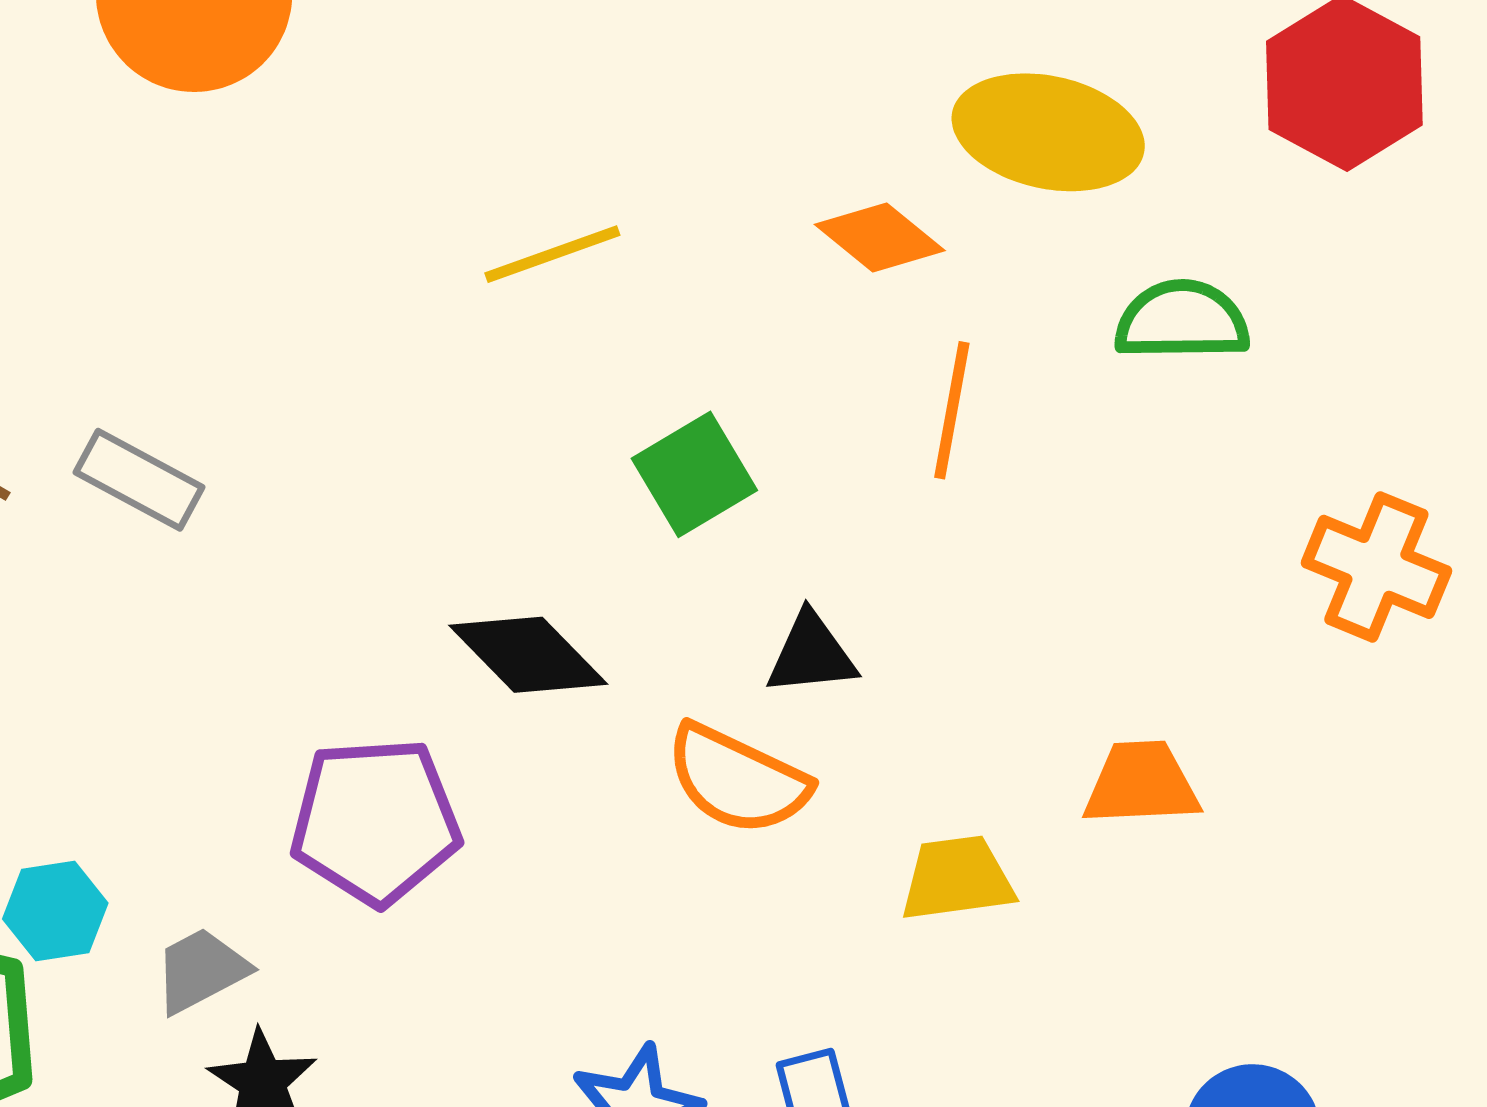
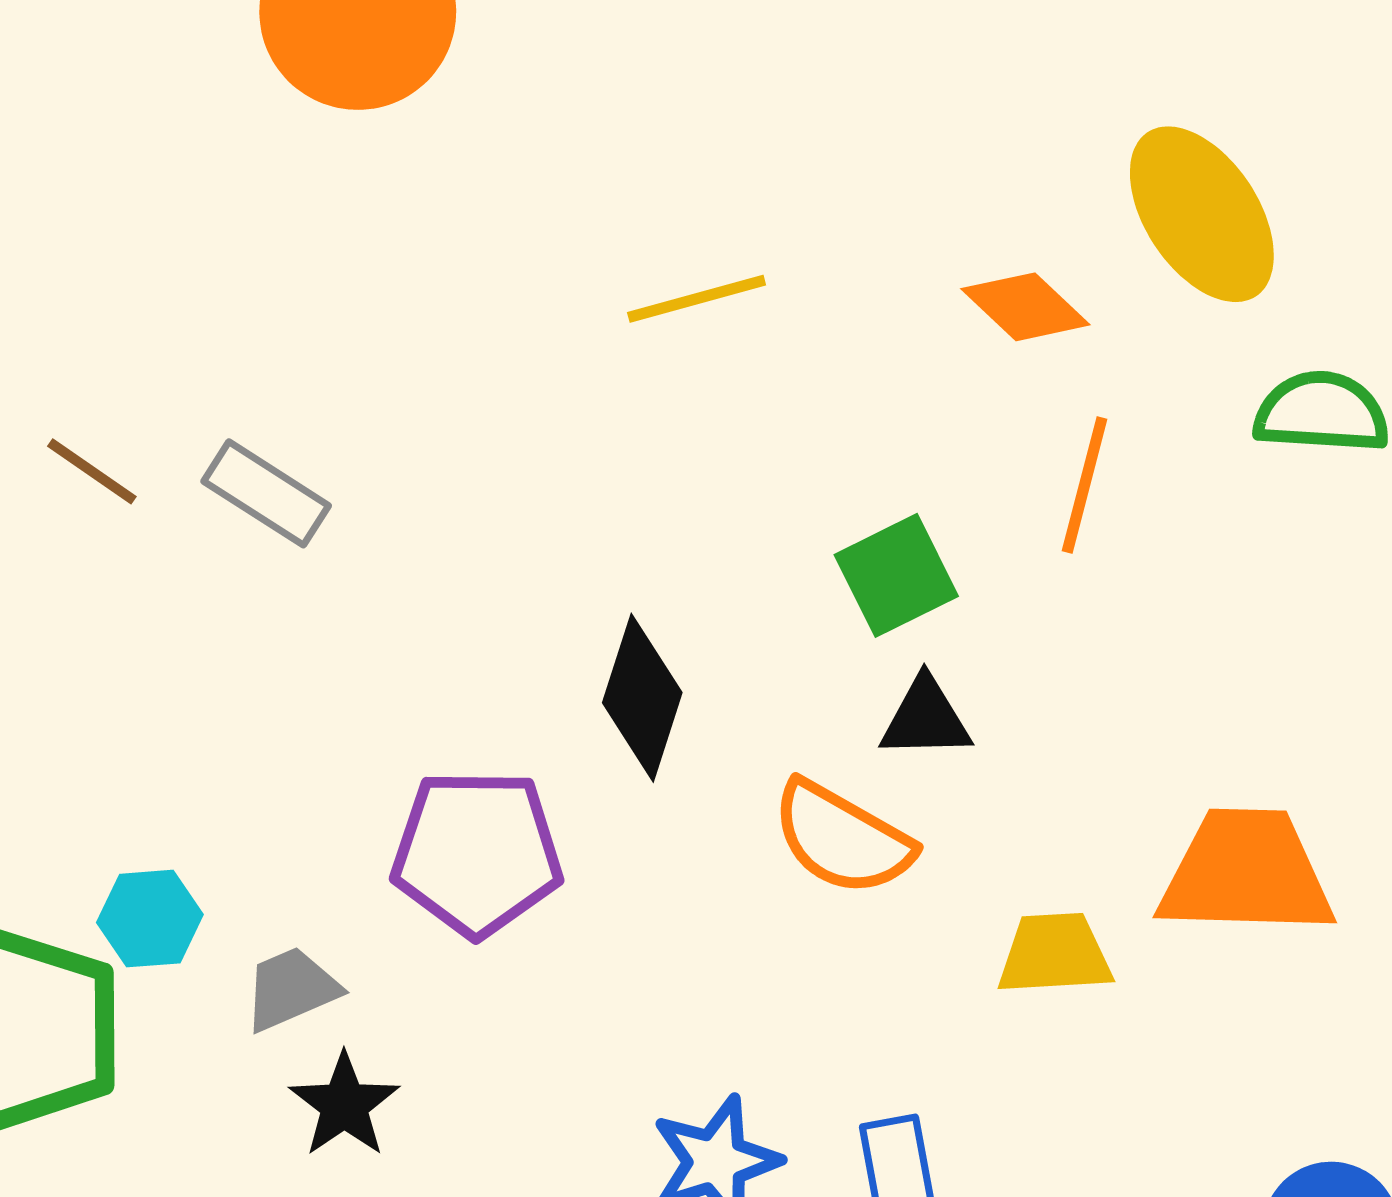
yellow ellipse: (1048, 132) -> (1202, 214), turned 40
green square: (694, 474) -> (896, 575), moved
black diamond: (528, 655) -> (642, 698), turned 58
orange trapezoid: (1141, 784) -> (1246, 873), size x1.5

